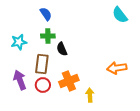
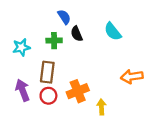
blue semicircle: (46, 14) -> (64, 17), moved
cyan semicircle: (120, 15) -> (113, 32), moved
black semicircle: (62, 49) -> (77, 34), moved

